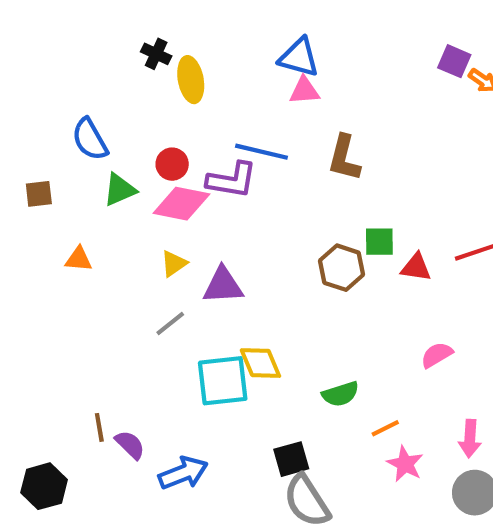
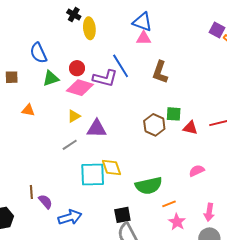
blue line: (261, 152) -> (121, 66), turned 40
green semicircle: (340, 394) -> (149, 186), size x1.5

